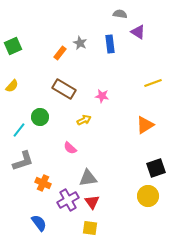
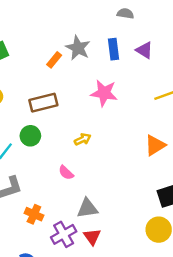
purple triangle: (138, 32) -> (144, 50), moved
gray star: (80, 43) -> (78, 48), size x1.5
brown rectangle: (64, 89) -> (43, 103), moved, turned -45
pink star: (102, 96) -> (104, 93), moved, size x1.6

